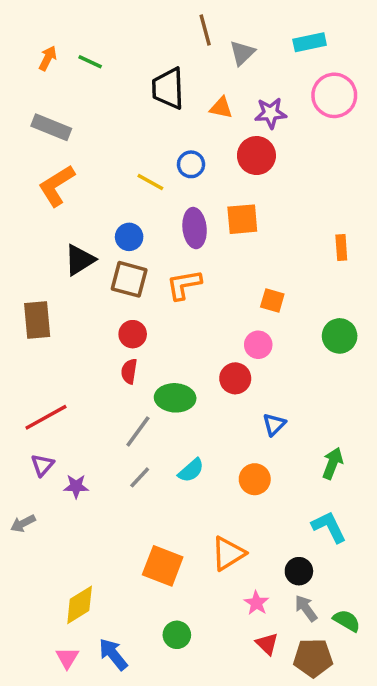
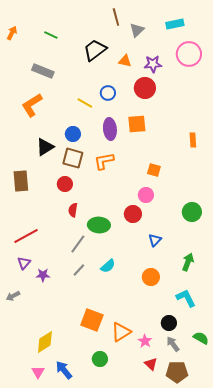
orange arrow: (48, 58) -> (12, 33), moved
black trapezoid: (168, 88) -> (95, 50), turned 55
gray rectangle: (51, 127) -> (43, 71), moved
red circle: (133, 334) -> (65, 184), moved
green circle: (340, 336) -> (192, 212), moved
orange circle: (255, 479) -> (151, 277), moved
orange triangle: (228, 553) -> (121, 332), moved
green semicircle: (347, 621) -> (201, 338), moved

